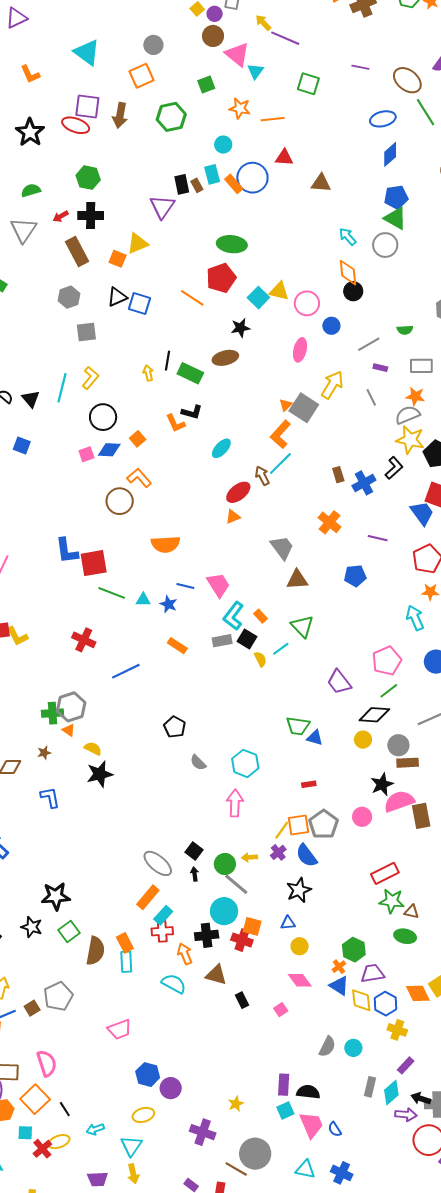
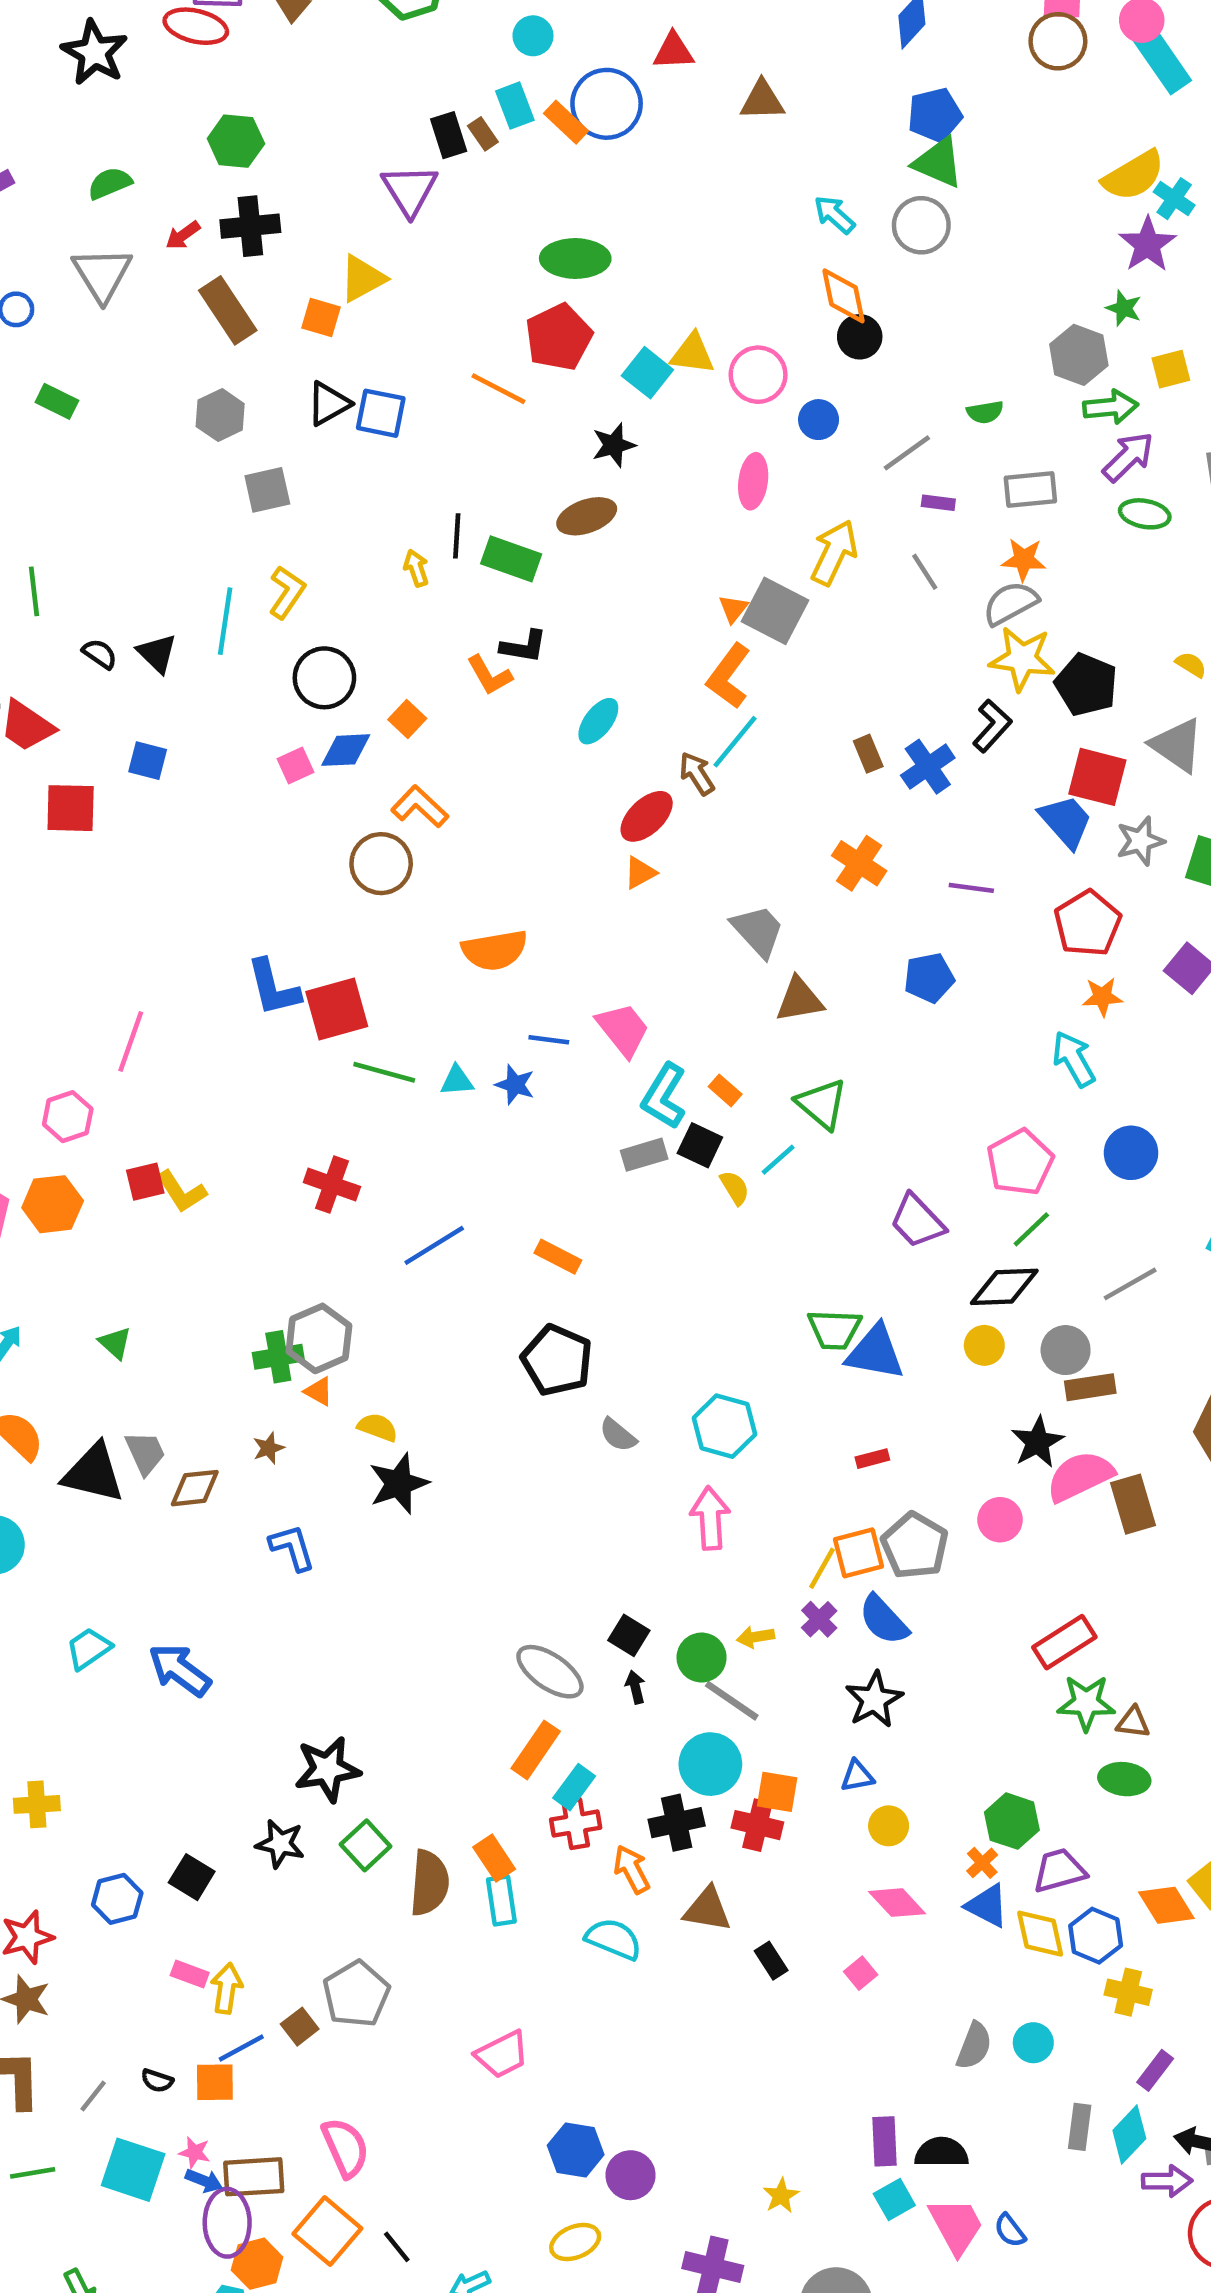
orange rectangle: (177, 646) -> (558, 1257), moved
black pentagon: (175, 727) -> (557, 1360), size x1.4
blue triangle: (315, 738) -> (875, 1352), size x1.6

